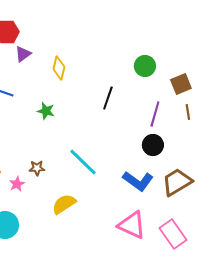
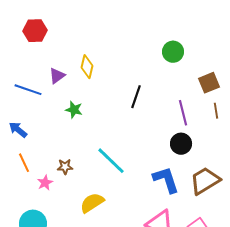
purple triangle: (23, 54) -> (57, 76), moved
green circle: (145, 66) -> (173, 52), moved
purple line: (155, 114) -> (183, 113), turned -30
blue L-shape: (138, 181) -> (166, 180), turned -144

